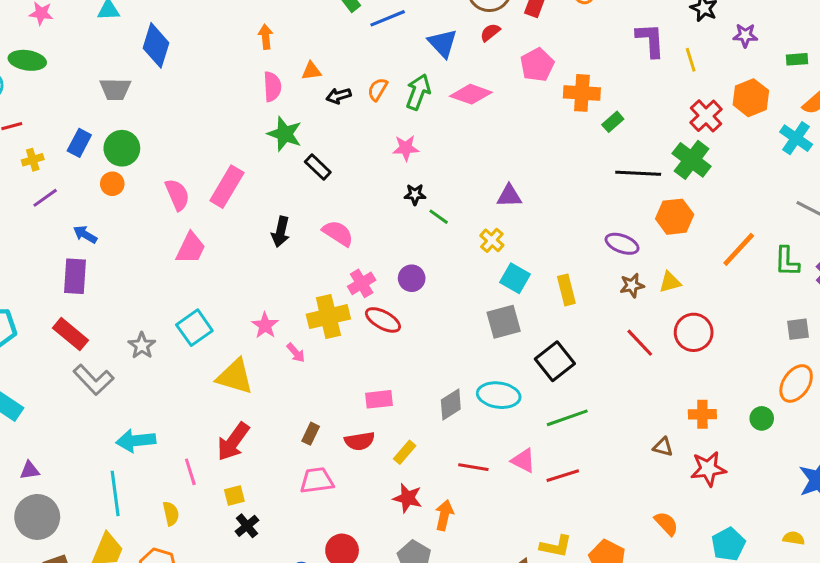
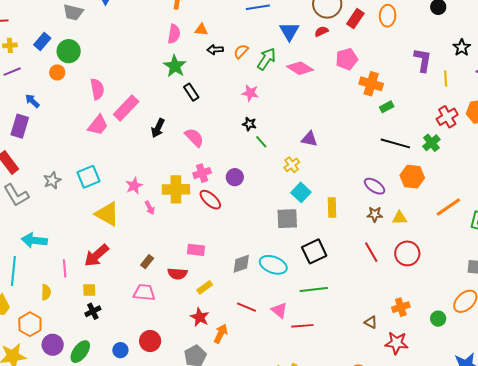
green cross: (692, 160) -> (431, 143), size x0.7
pink rectangle: (227, 187) -> (126, 108), moved
orange cross: (702, 414) -> (401, 307), turned -30

